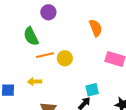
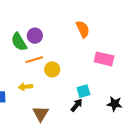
purple circle: (48, 12) -> (35, 36), moved
yellow circle: (65, 58) -> (52, 69), moved

